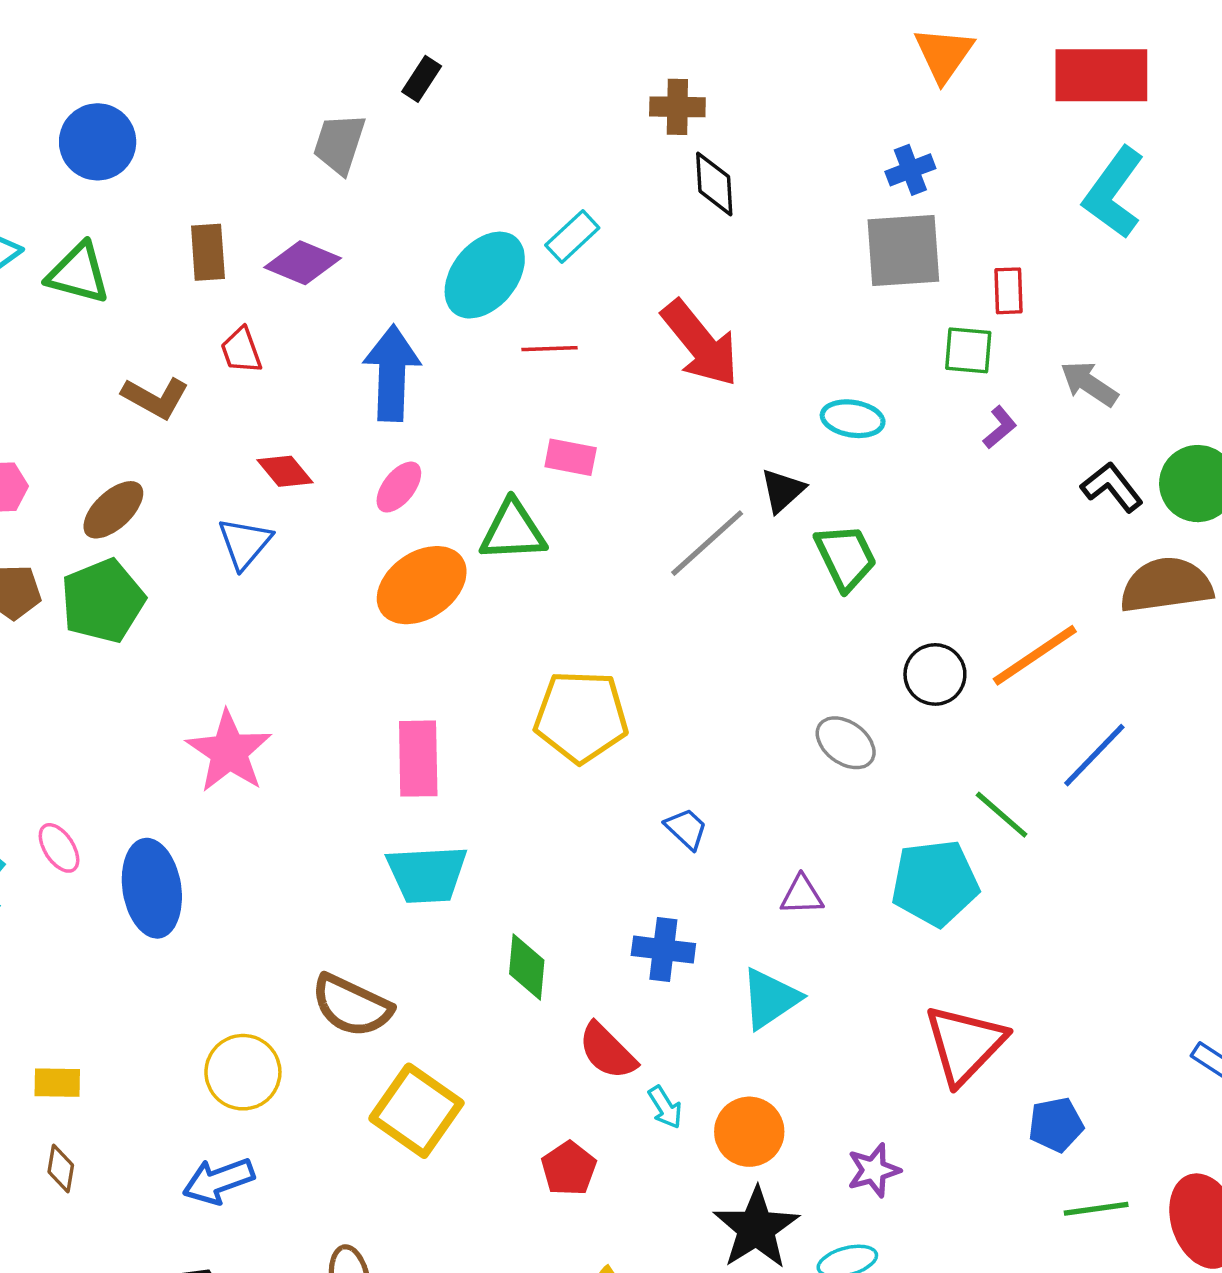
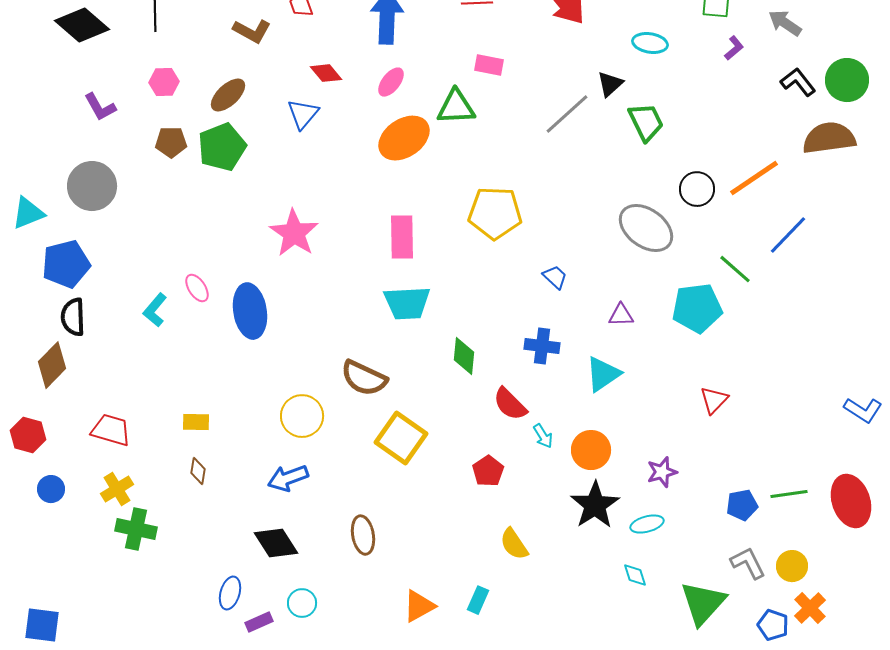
gray ellipse: (846, 743) -> (646, 228), size x1.6
red triangle: (965, 1044) -> (714, 400), size x0.6
blue pentagon: (1056, 1125) -> (742, 505), moved

